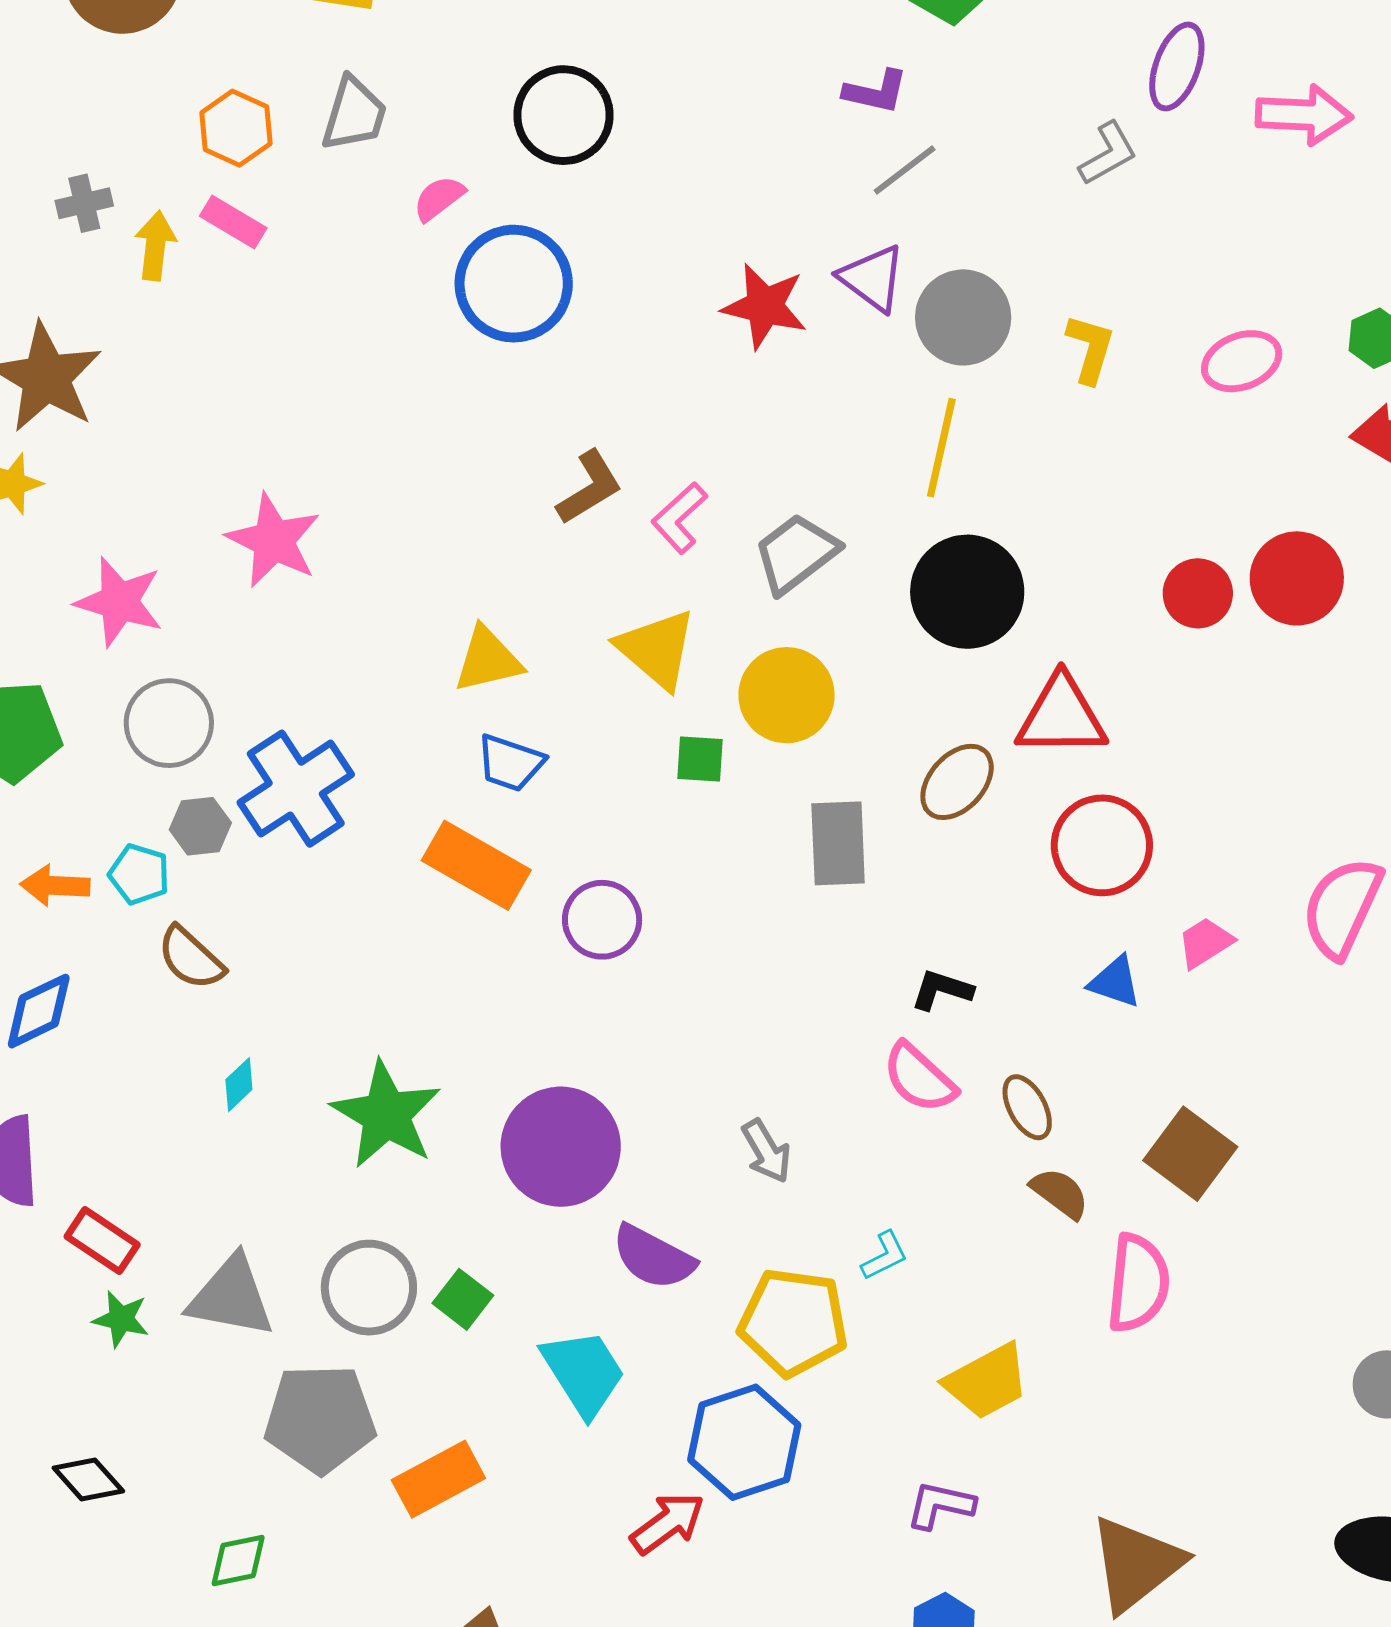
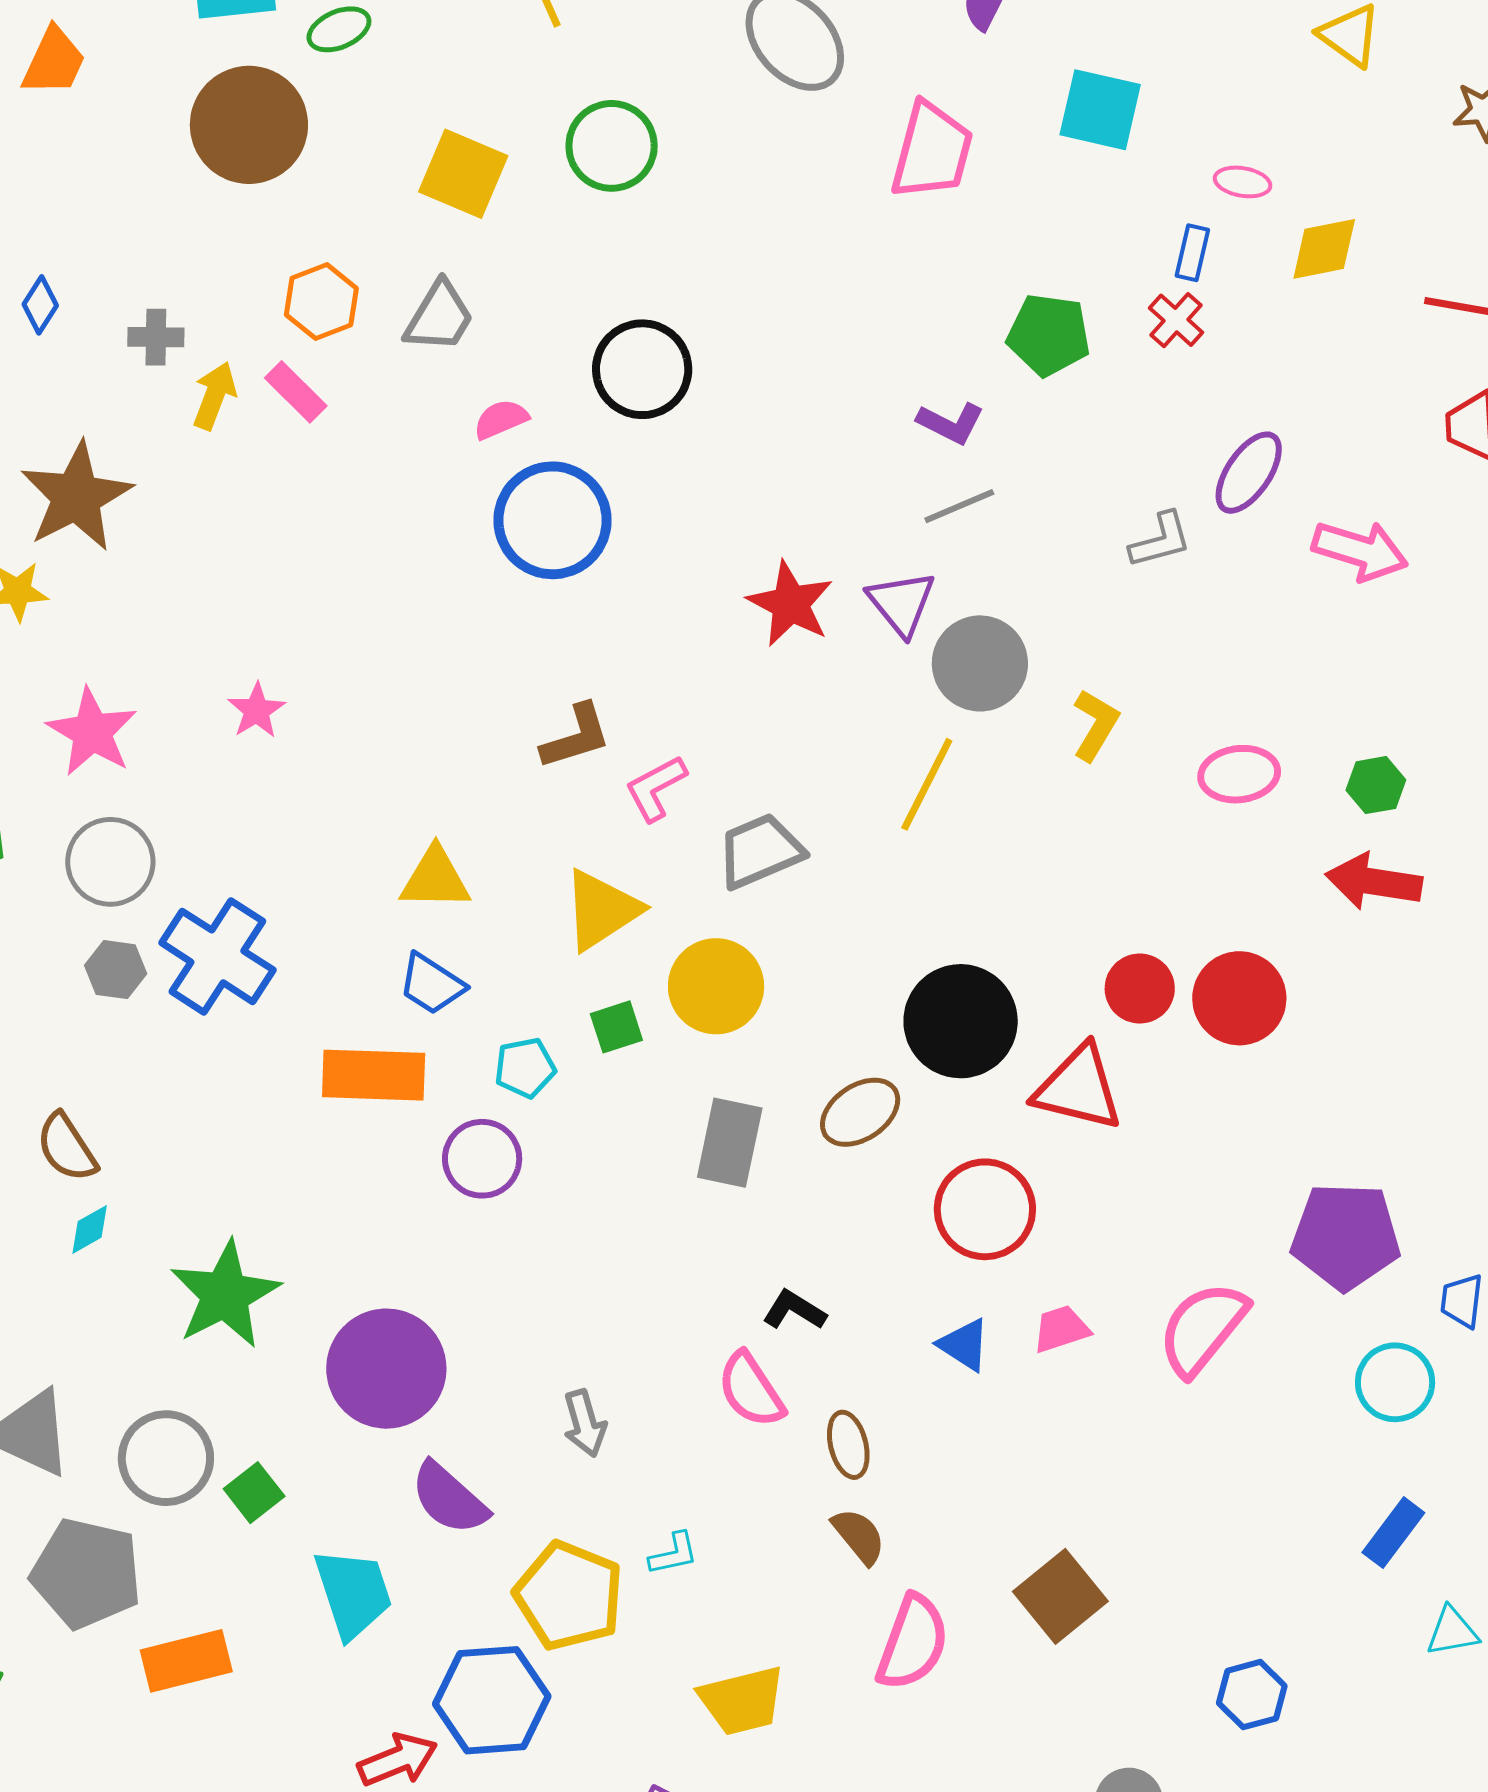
pink star: (273, 541) -> (257, 710), size x0.6
black circle: (967, 592) -> (961, 1021), moved
yellow triangle: (657, 649) -> (601, 910), turned 32
red triangle: (1061, 716) -> (1078, 1088), moved
green square: (700, 759) -> (616, 1027), turned -36
blue cross: (296, 789) -> (217, 956), turned -38
orange rectangle: (476, 865) -> (374, 1075), turned -42
cyan pentagon: (139, 874) -> (525, 1068), moved, turned 30
brown semicircle: (191, 958) -> (67, 1148), moved
brown square: (1190, 1154) -> (1060, 1596), moved

